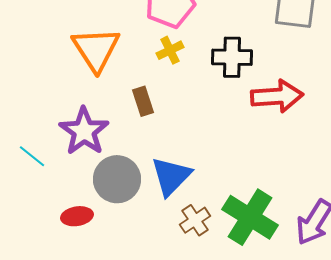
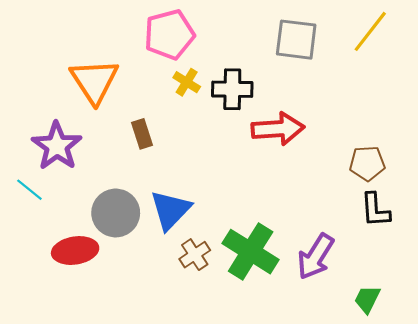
yellow cross: (170, 50) -> (187, 82), moved, turned -32
purple star: (84, 131) -> (57, 146), moved
red ellipse: (77, 216) -> (75, 251), size x1.4

